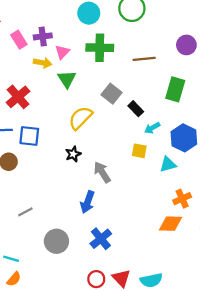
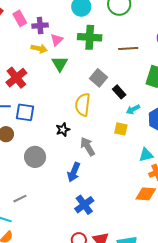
pink rectangle: (19, 40) -> (20, 18), moved
yellow semicircle: (80, 118) -> (83, 105), moved, turned -40
cyan triangle: (168, 164) -> (146, 155), moved
gray line: (25, 212) -> (20, 199), moved
gray circle: (56, 241) -> (35, 157), moved

